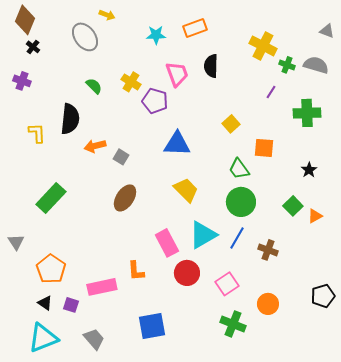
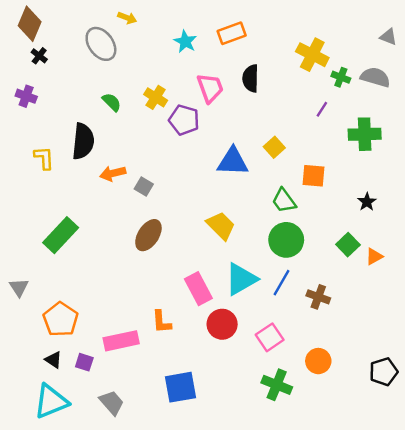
cyan star: (156, 35) -> (185, 42), turned 30
blue triangle: (177, 144) -> (233, 162), moved
black pentagon: (323, 296) -> (384, 372), moved

